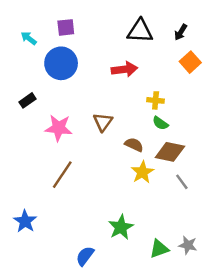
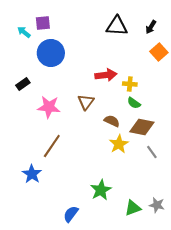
purple square: (66, 27) -> (43, 23), moved
red arrow: (124, 69) -> (106, 75), moved
blue star: (25, 221) -> (32, 174), moved

